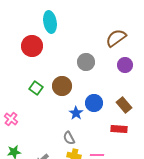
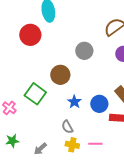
green square: (36, 88) -> (35, 94), moved, size x1.5
blue circle: (94, 103) -> (99, 104), moved

